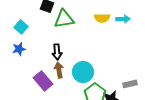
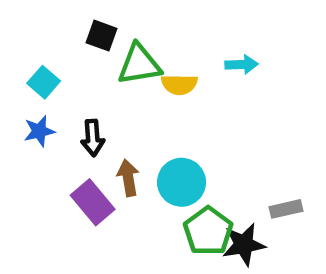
yellow semicircle: (102, 18) -> (179, 84), moved
cyan arrow: (123, 19) -> (242, 64), moved
black arrow: (57, 52) -> (93, 138), moved

